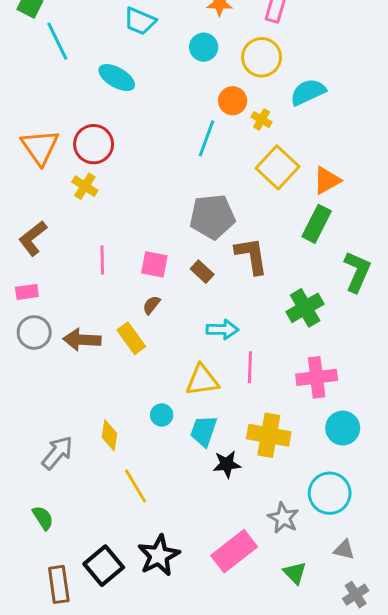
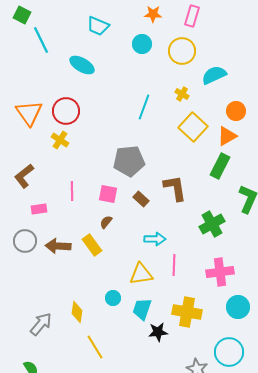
orange circle: (233, 101) -> (236, 111), moved
gray pentagon: (212, 217) -> (129, 161), moved
pink rectangle: (27, 292) -> (39, 209), moved

